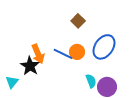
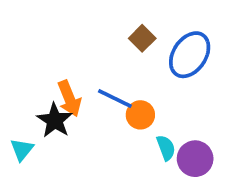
blue ellipse: (104, 47) -> (190, 55), moved
orange circle: (77, 52) -> (140, 115), moved

